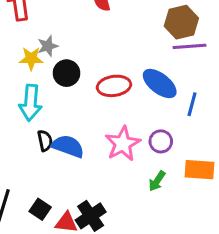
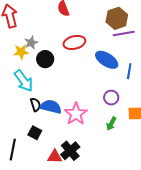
red ellipse: (114, 86) -> (74, 42), moved
cyan arrow: (30, 103) -> (24, 81), turned -35
pink star: (123, 144) -> (76, 114), moved
black square: (40, 209) -> (35, 133), moved

